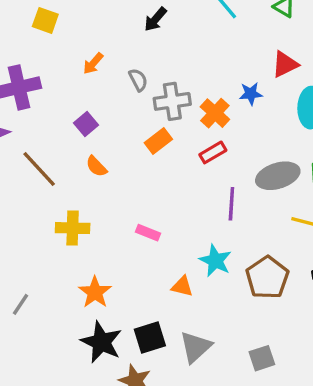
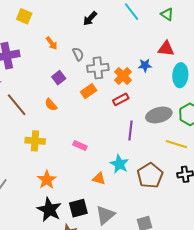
orange arrow: (93, 63) -> (52, 43), turned -80
red triangle: (285, 64) -> (166, 49), turned 30
purple square: (86, 124) -> (59, 78), moved

